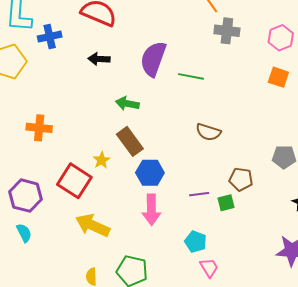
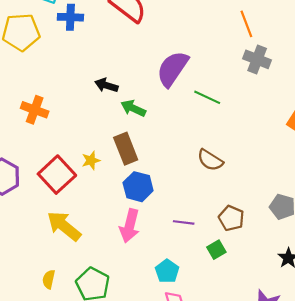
black arrow: (99, 59) -> (106, 85), moved
green square: (226, 203) -> (216, 250), moved, turned -30

